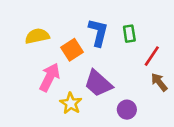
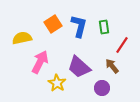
yellow semicircle: (37, 36) -> (22, 38), moved
orange square: (72, 50) -> (53, 24), moved
brown arrow: (159, 82) -> (112, 66), moved

